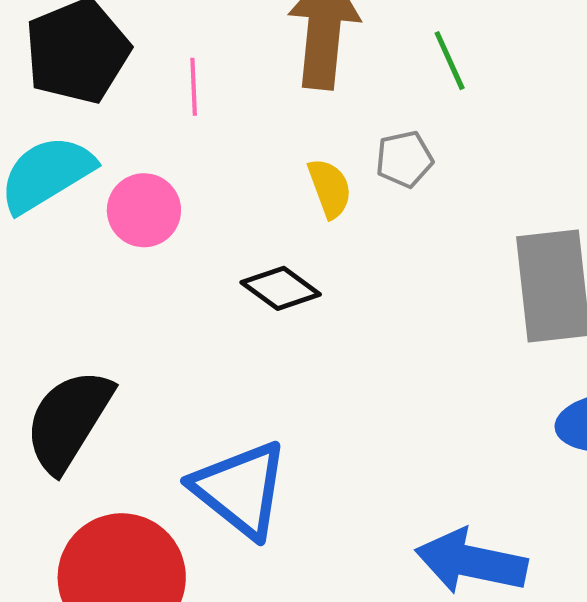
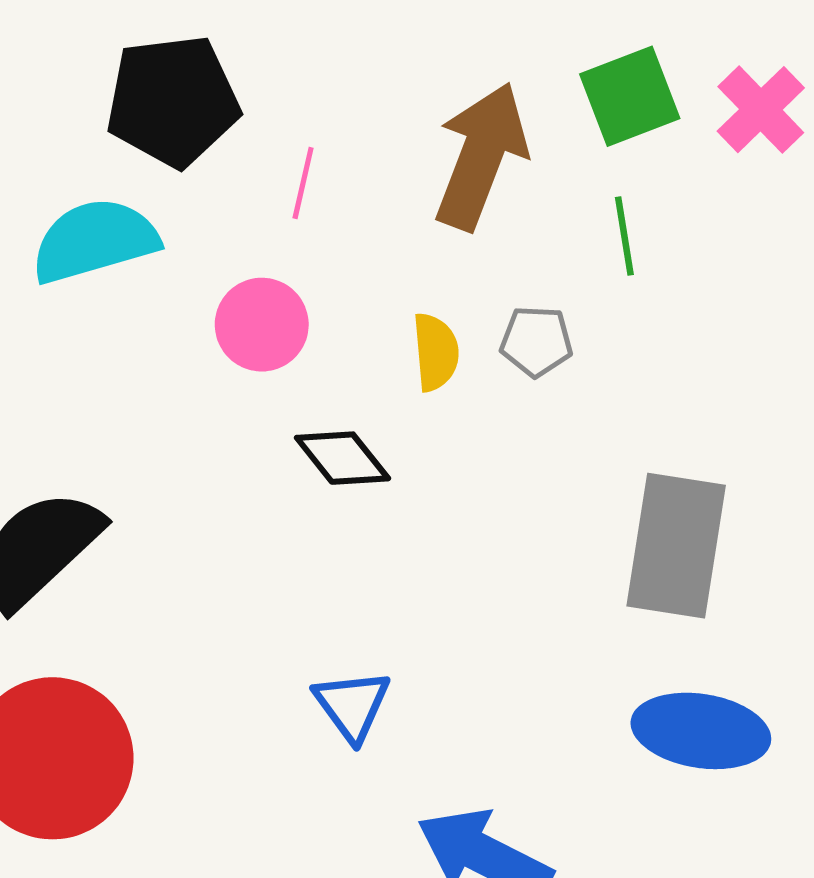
pink circle: (144, 210) -> (262, 325), moved
blue triangle: (240, 489) -> (352, 705), moved, size x0.6

